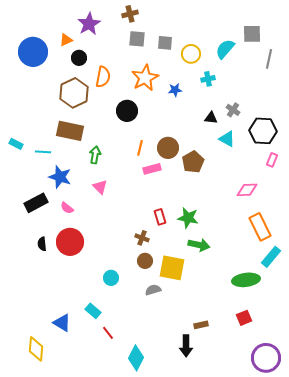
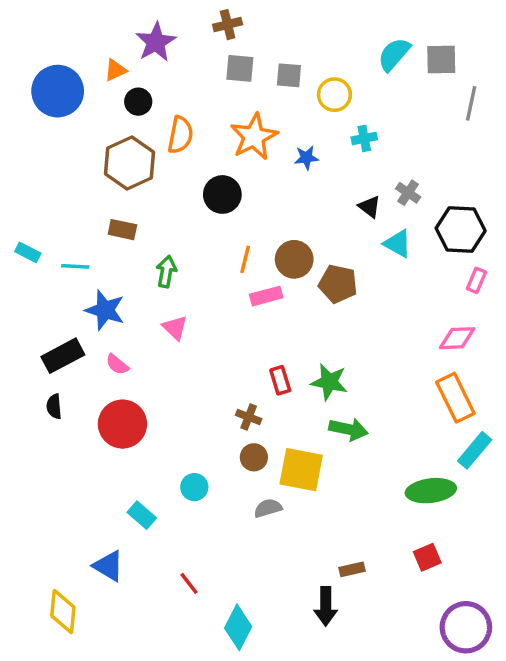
cyan semicircle: (225, 49) -> (394, 54), moved
black triangle: (211, 118) -> (370, 207), turned 32
brown rectangle: (70, 131) -> (122, 230), size x0.6
brown pentagon: (193, 162) -> (338, 284), turned -30
pink diamond: (247, 190) -> (457, 338), moved
black semicircle: (42, 244) -> (54, 406), moved
cyan rectangle: (93, 311) -> (142, 515), moved

